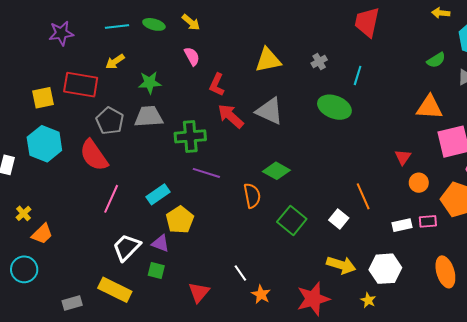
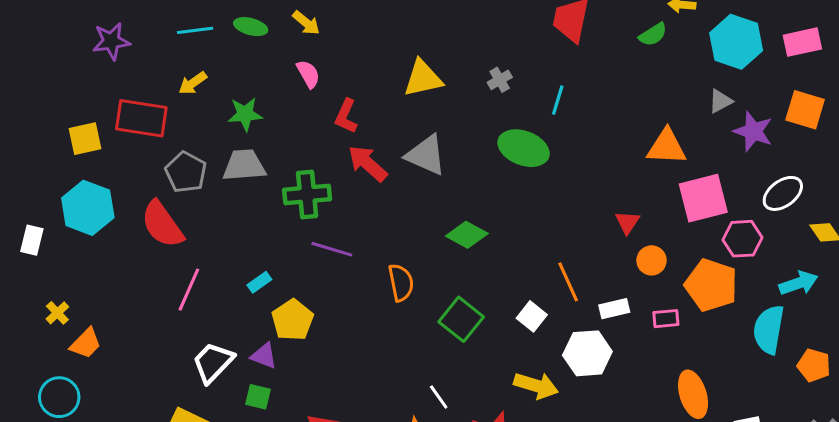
green semicircle: (436, 60) -> (653, 35), moved
green diamond: (276, 171) -> (467, 235), moved
cyan rectangle: (158, 194) -> (259, 282), size x0.7
white rectangle: (402, 225) -> (614, 309), moved
white hexagon: (385, 269) -> (587, 353), moved
white line: (240, 273) -> (439, 397), moved

